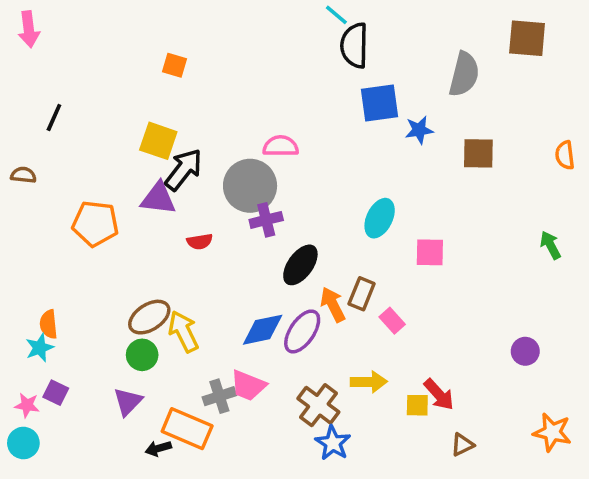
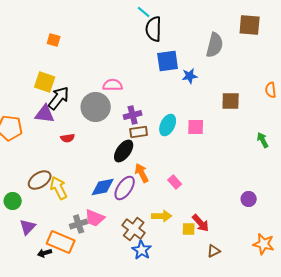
brown square: (478, 153) -> (231, 101), moved
purple cross: (266, 220) -> (133, 115), moved
pink square: (430, 252) -> (196, 127), moved
brown rectangle: (362, 294) -> (139, 132), moved, turned 60
green circle: (142, 355) -> (13, 201), moved

